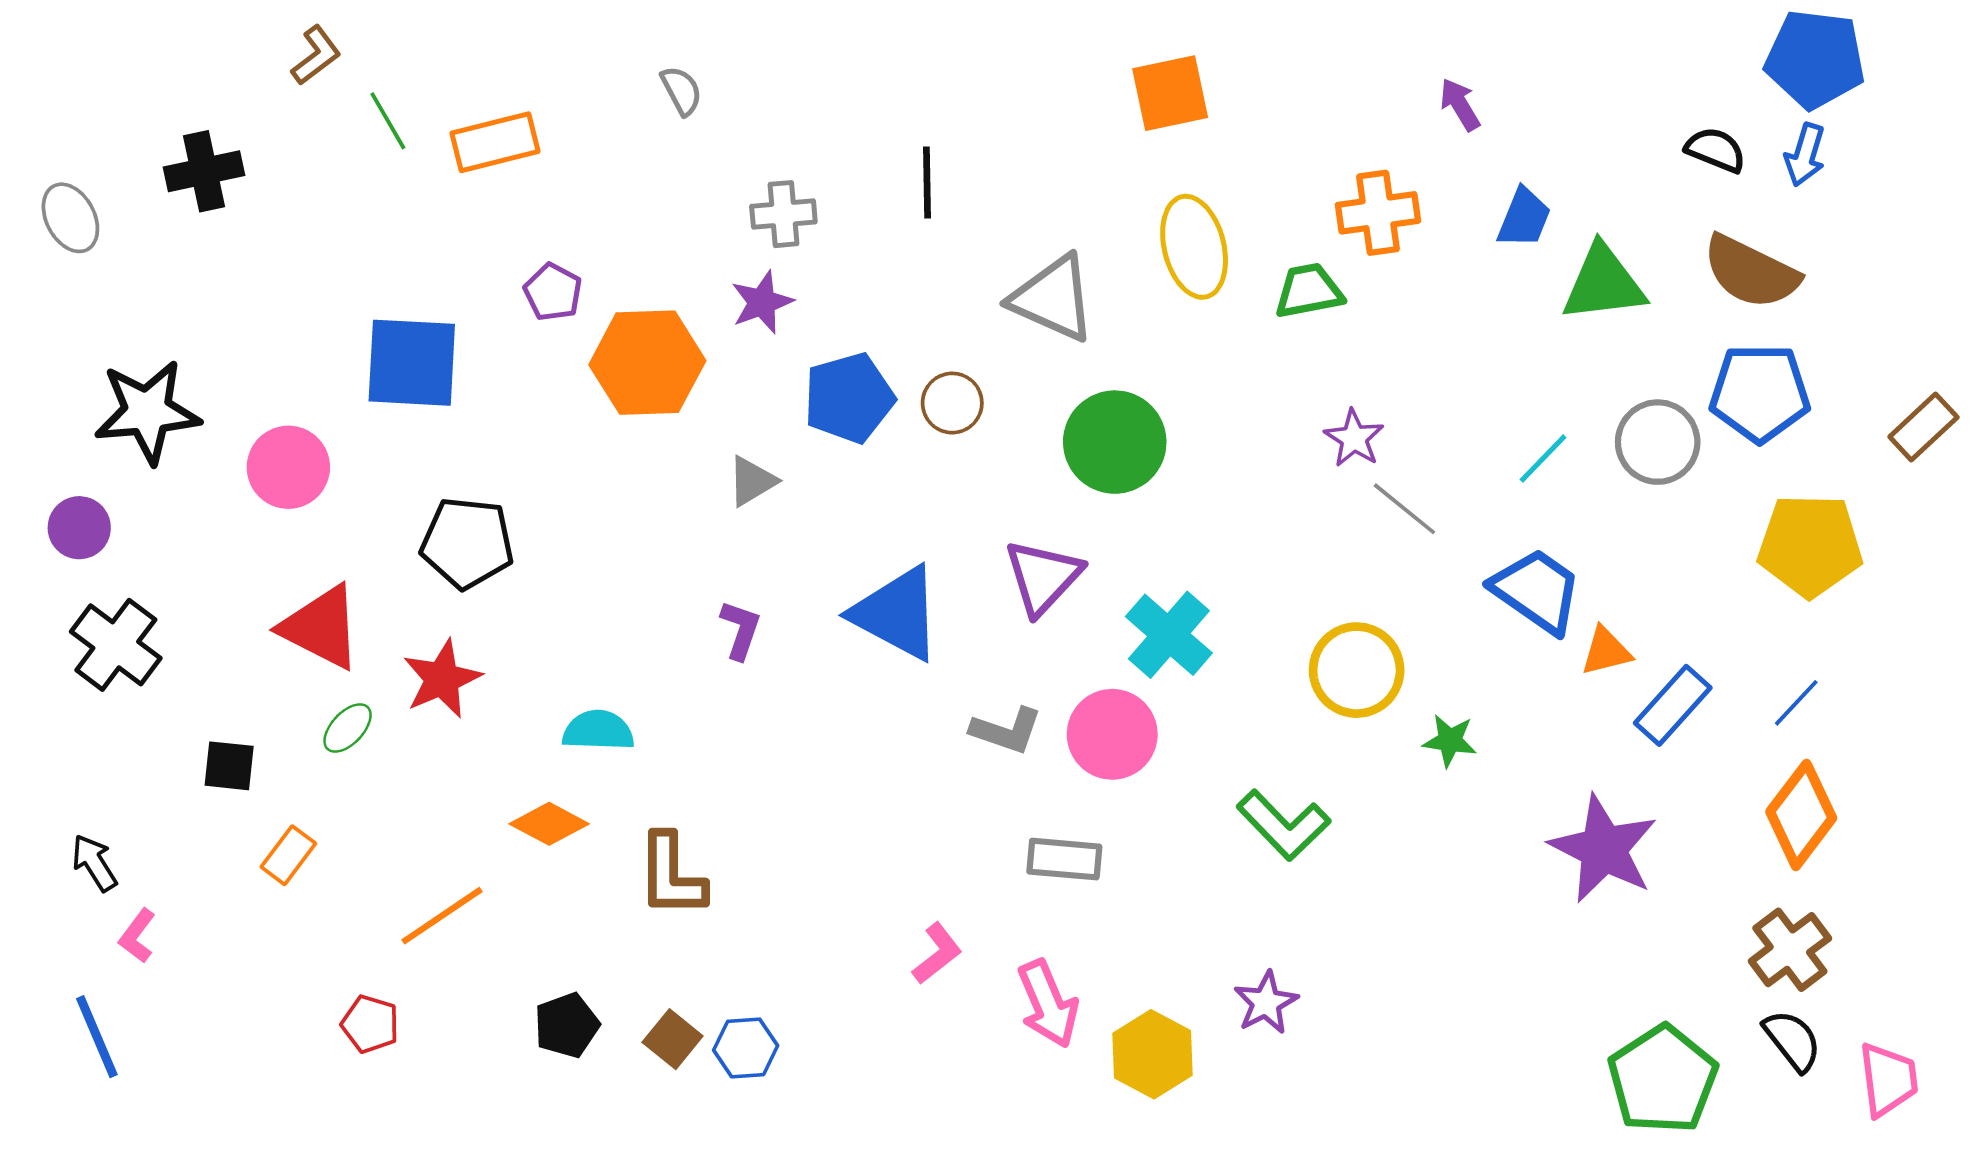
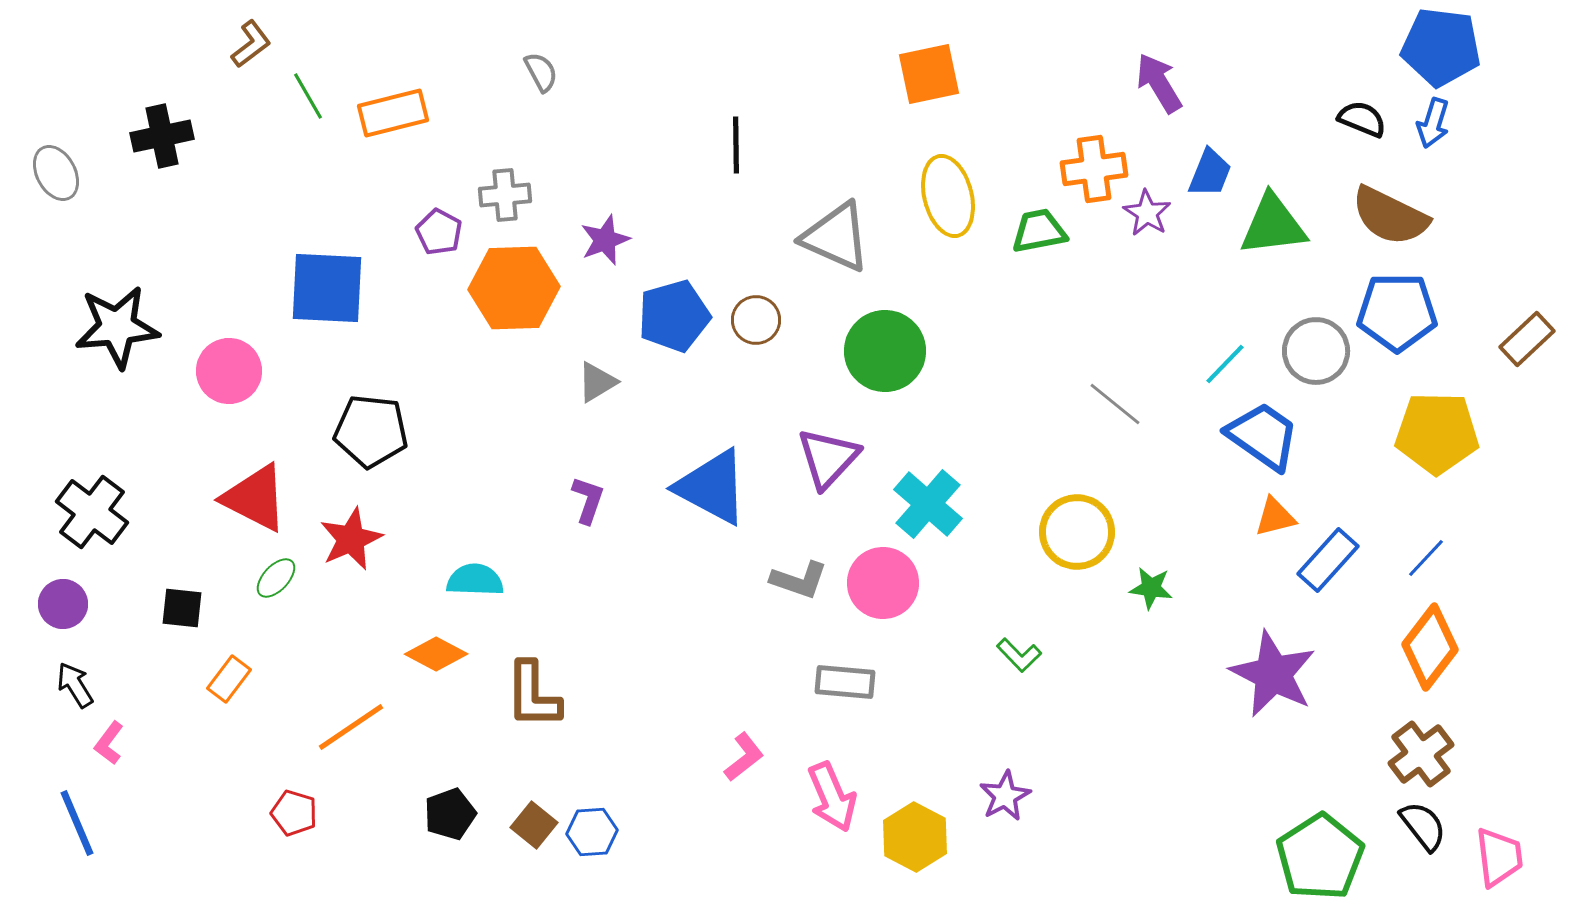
purple arrow: (1460, 104) -> (1159, 83), size x1.4
gray cross: (783, 214) -> (505, 195), moved
purple star: (1354, 438) -> (1147, 213), moved
purple circle: (79, 528) -> (63, 604), moved
blue trapezoid: (1537, 591) -> (1263, 436), moved
green L-shape: (1284, 825) -> (1019, 655), size x0.6

